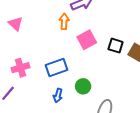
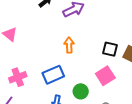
orange arrow: (64, 22) -> (69, 45), moved
pink square: (87, 40) -> (105, 76), moved

